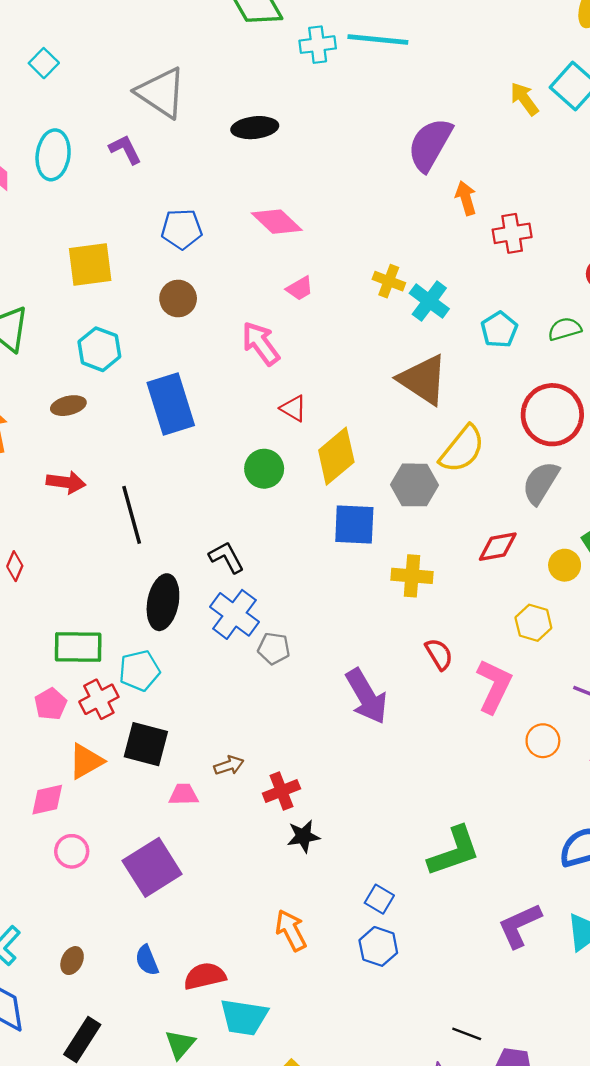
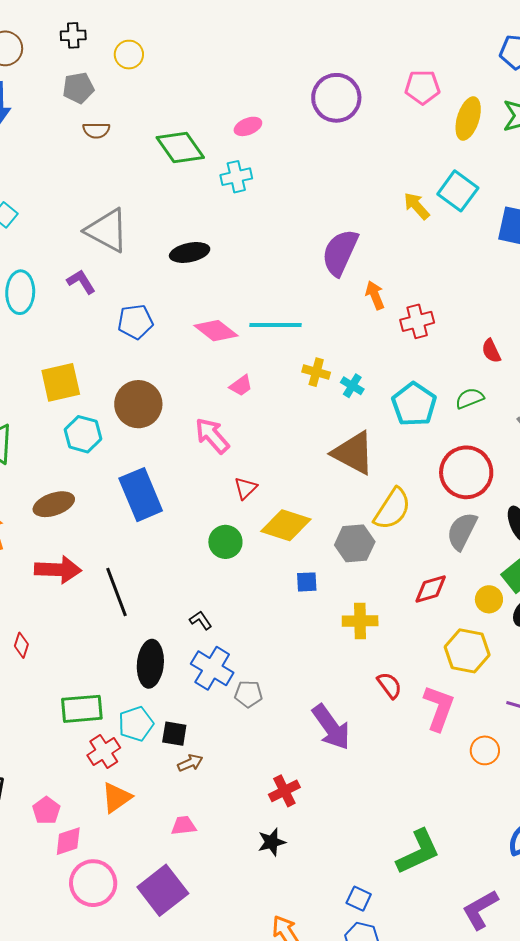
cyan line: (378, 39) -> (276, 325), moved
blue pentagon: (182, 229) -> (135, 322), moved
brown circle: (178, 298) -> (138, 404), size x1.5
cyan cross: (429, 301) -> (352, 386), size x0.7
cyan pentagon: (499, 330) -> (414, 404), size x1.4
cyan hexagon: (99, 349) -> (83, 434), moved
brown ellipse: (68, 406) -> (54, 504), size x1.4
red triangle: (293, 408) -> (245, 488), turned 50
yellow diamond: (336, 456) -> (286, 525), turned 63
red arrow: (66, 482) -> (58, 570), size x1.4
blue square: (354, 524) -> (307, 582), size x0.6
black L-shape: (226, 557) -> (201, 620), size x0.7
yellow hexagon: (533, 623) -> (467, 651), size x1.4
pink pentagon: (51, 704) -> (46, 810), moved
black square: (146, 744) -> (174, 734), moved, size x0.7
orange triangle: (86, 761) -> (116, 798), moved
brown arrow: (229, 765) -> (190, 763), moved
red cross: (281, 791) -> (284, 791), moved
black star: (303, 836) -> (272, 842), moved
pink circle: (72, 851) -> (93, 883), size x1.6

